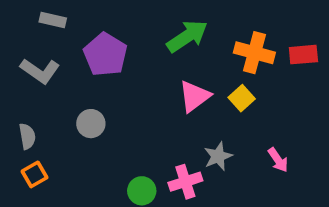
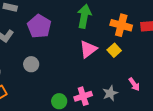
green arrow: (187, 36) -> (84, 16), turned -45
gray star: (218, 156) -> (110, 93), moved

